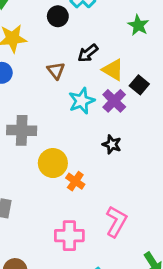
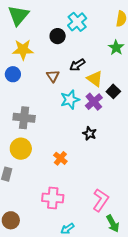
yellow circle: (53, 163) -> (21, 149), moved
pink L-shape: (116, 222) -> (101, 200), moved

